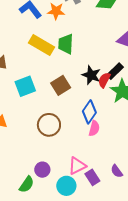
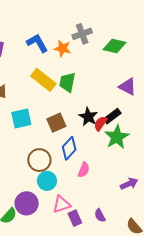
blue diamond: (89, 112) -> (69, 148), moved
purple circle: (42, 170) -> (27, 203), size x1.5
cyan circle: (66, 186) -> (47, 181), moved

